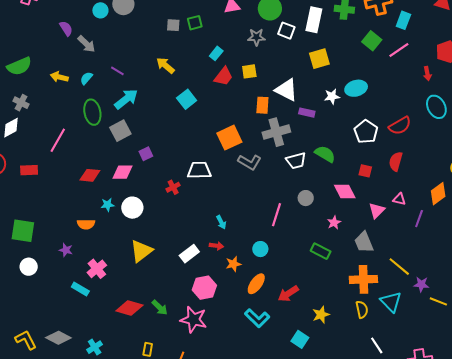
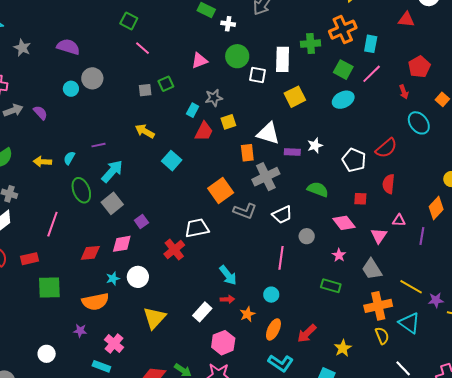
gray star: (256, 37) -> (214, 98), moved
gray arrow: (86, 44) -> (13, 110), moved, turned -54
purple line: (117, 71) -> (99, 145), turned -32
cyan ellipse: (356, 88) -> (343, 100), moved
white star: (332, 96) -> (315, 146), moved
white trapezoid: (296, 161) -> (282, 215), moved
red cross: (173, 187) -> (174, 250), size x1.5
cyan arrow: (221, 222) -> (228, 275), size x1.5
orange semicircle: (86, 224) -> (95, 302), size x1.5
green square: (23, 231) -> (49, 287), moved

